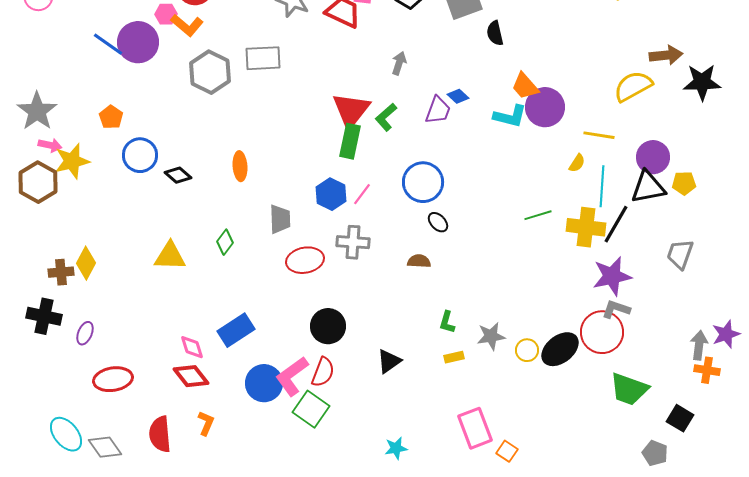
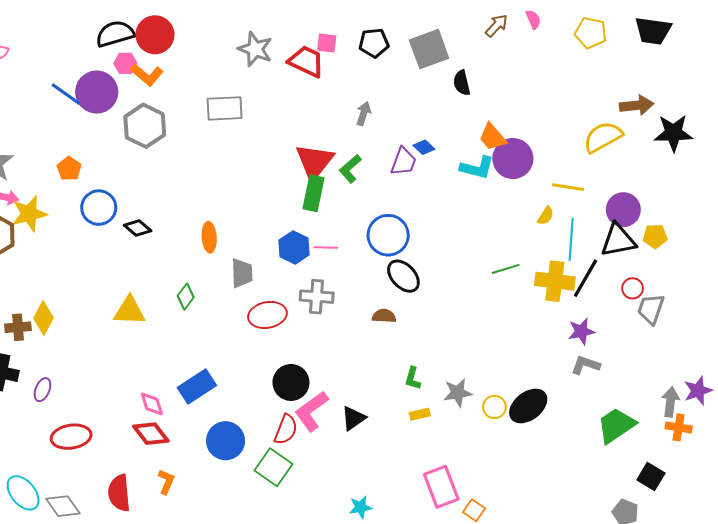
gray hexagon: (210, 72) -> (145, 126), moved
orange ellipse: (240, 166) -> (209, 237), moved
pink line: (362, 194) -> (326, 247), turned 55
black ellipse: (438, 222) -> (403, 276), size x1.6
purple star: (612, 276) -> (581, 331), size x0.7
red circle: (602, 332) -> (633, 288), moved, size x0.5
pink L-shape: (292, 376) -> (311, 411), moved
green trapezoid: (629, 389) -> (616, 425), moved, turned 126

